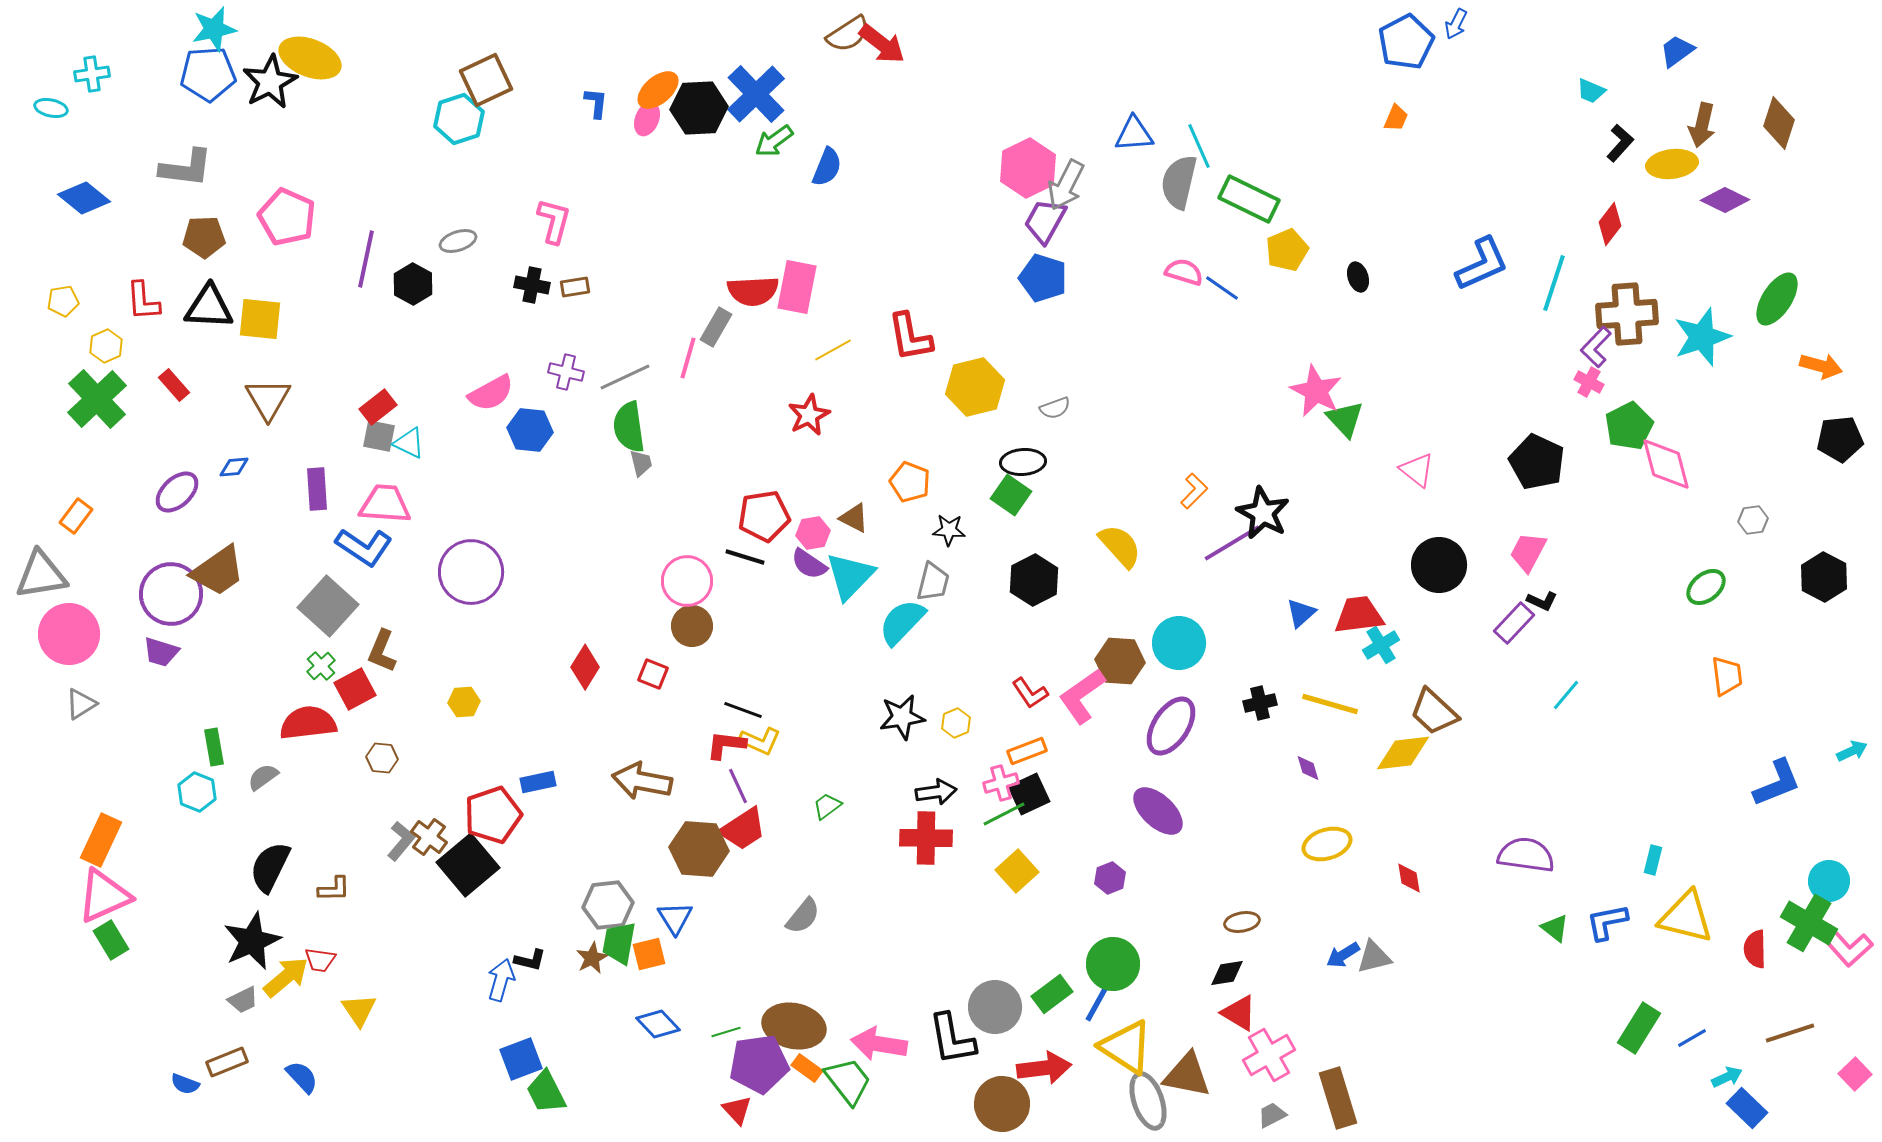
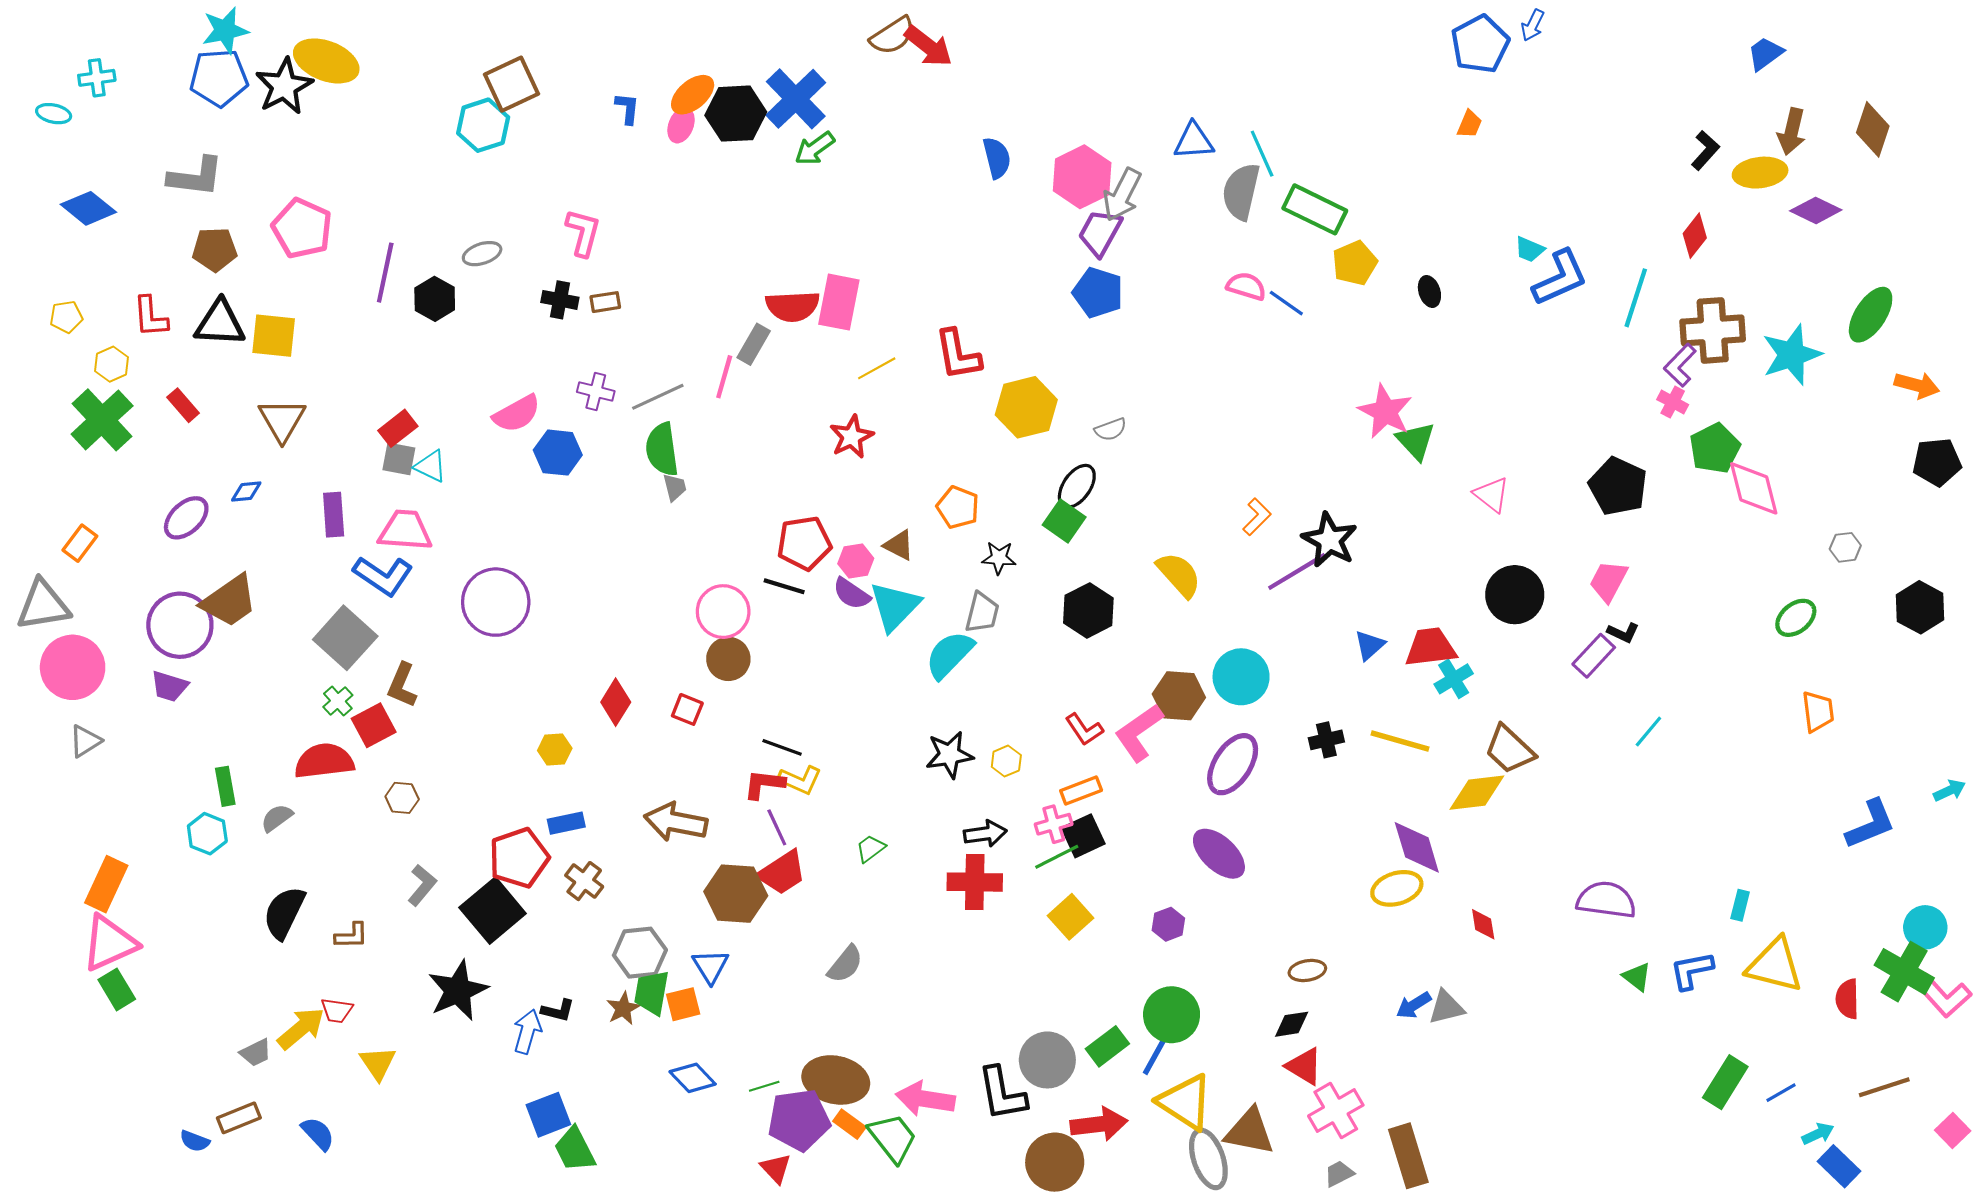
cyan trapezoid: (1591, 91) -> (1529, 249), moved
blue semicircle: (827, 167) -> (997, 158), moved, turned -36
black ellipse: (1023, 462) -> (1077, 486), turned -51
yellow hexagon: (464, 702) -> (555, 749), moved
purple diamond: (1308, 768) -> (1417, 847), moved, size x2.0
brown cross: (429, 837) -> (584, 881), moved
black star: (252, 941) -> (458, 990), moved

